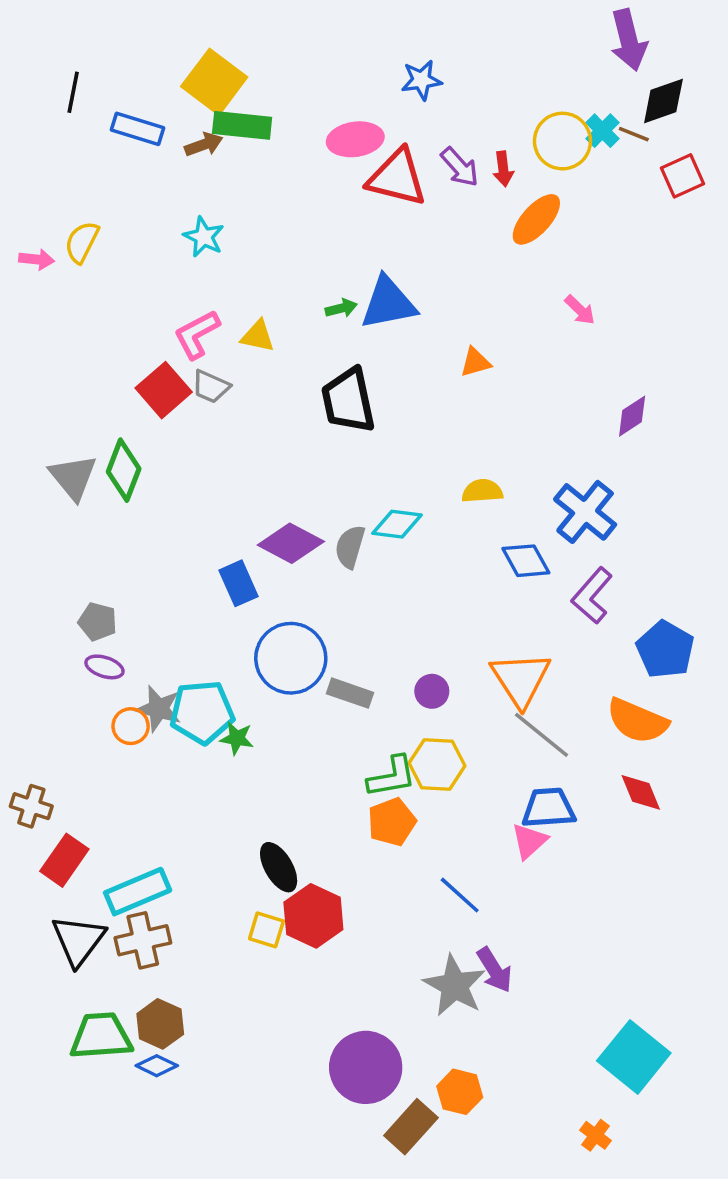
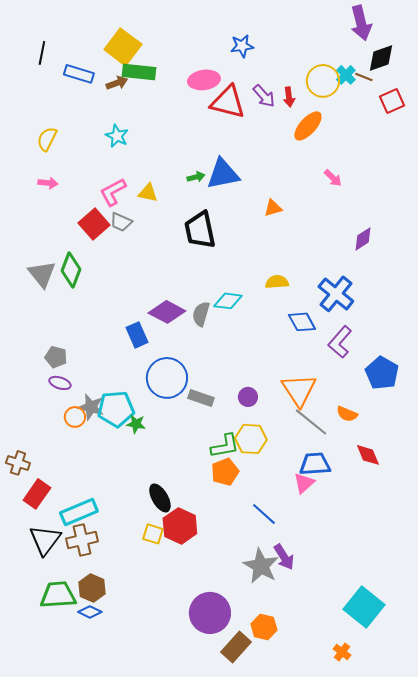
pink arrow: (37, 259) -> (48, 183), moved
orange semicircle: (637, 721) -> (347, 414), moved, size x0.6

